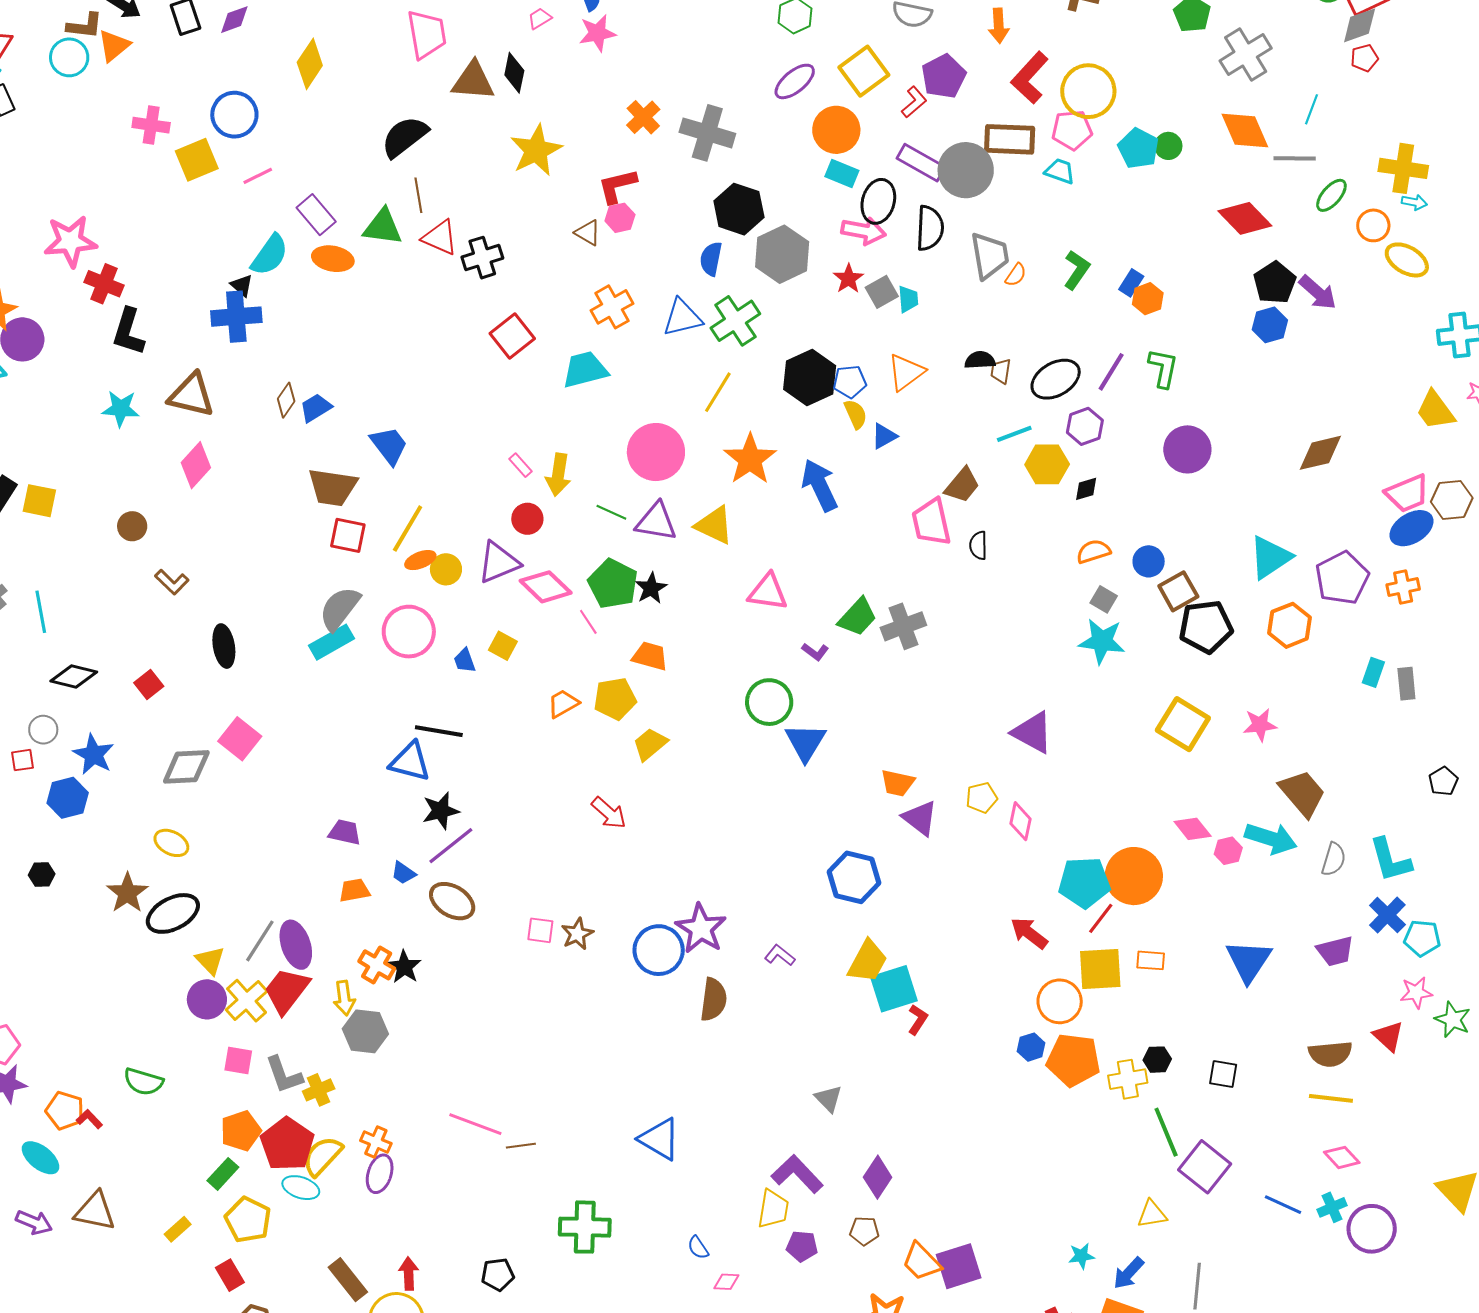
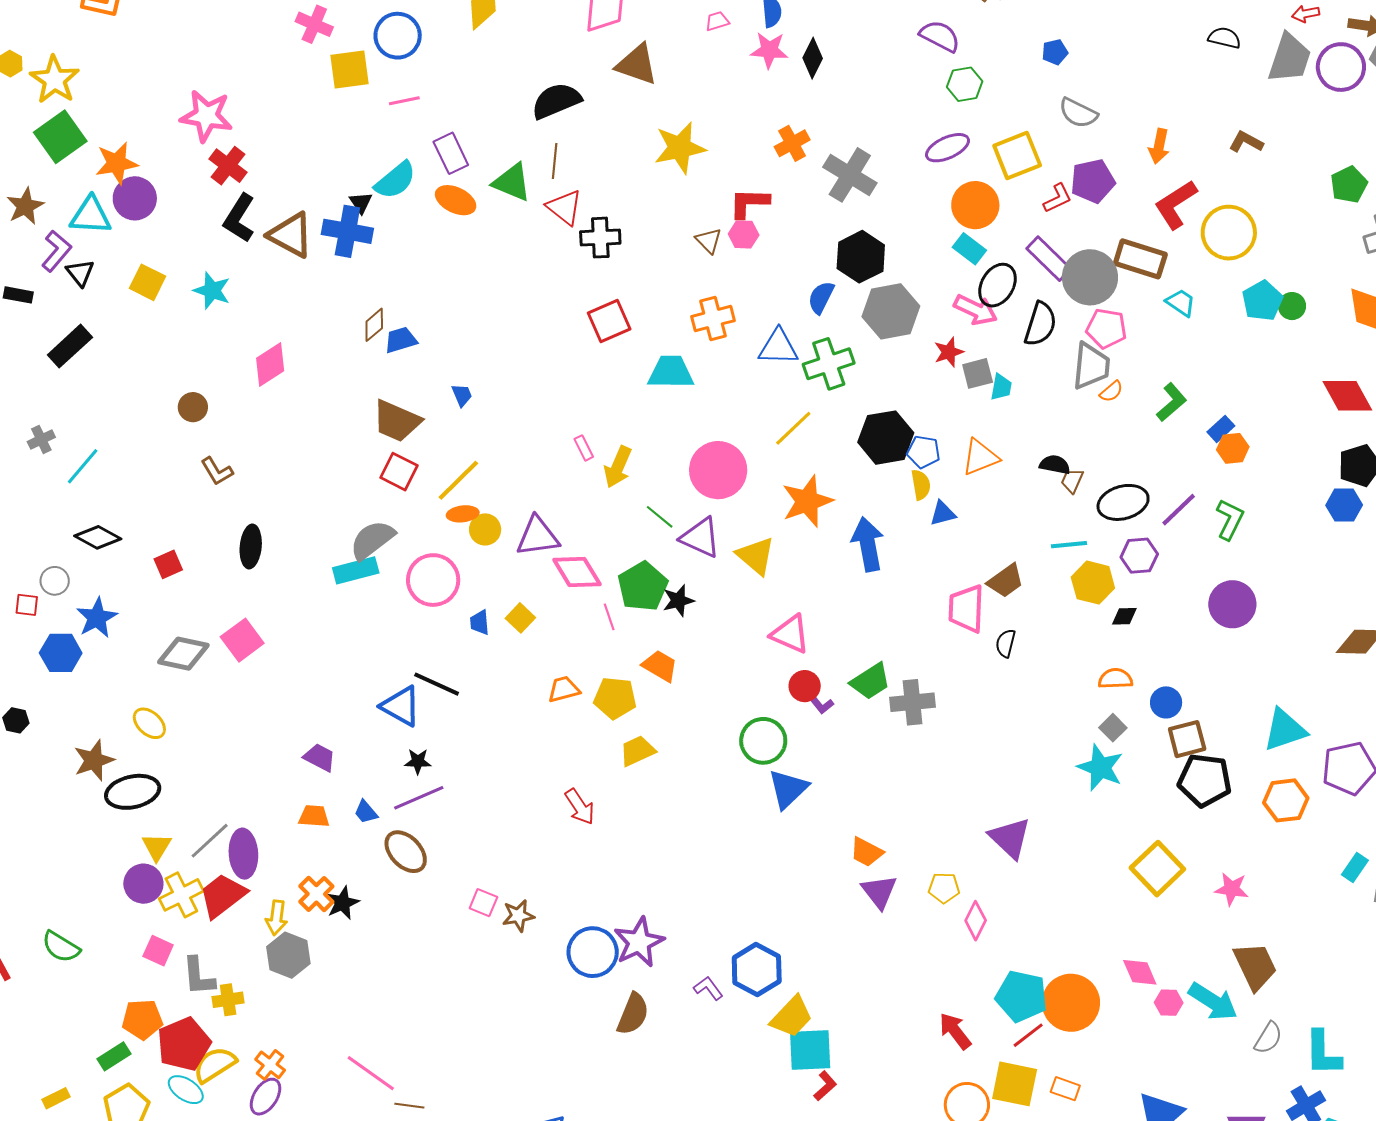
black diamond: (514, 73) -> (813, 58), moved
pink pentagon: (1072, 130) -> (1106, 328), moved
brown triangle: (191, 395) -> (291, 235), moved
blue trapezoid: (389, 445) -> (462, 395), size x0.6
yellow square: (39, 501) -> (148, 282), moved
red circle: (527, 519) -> (805, 686), moved
cyan line: (41, 612) -> (83, 466), turned 36
black star: (441, 811) -> (418, 761), size x0.7
blue hexagon: (854, 877) -> (757, 970), moved

